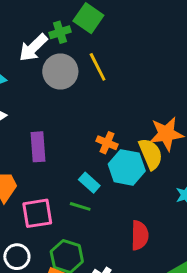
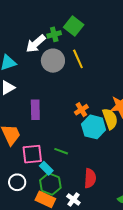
orange cross: (107, 143) -> (81, 110), turned 32
cyan rectangle: (89, 183) -> (46, 168), moved
red semicircle: (140, 235) -> (90, 178), moved

